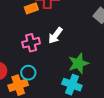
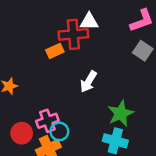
pink cross: (31, 43) -> (47, 121), moved

